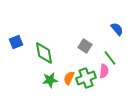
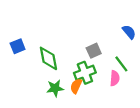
gray square: (85, 46) -> (94, 51), turned 32
green cross: (86, 78) -> (85, 73), moved

